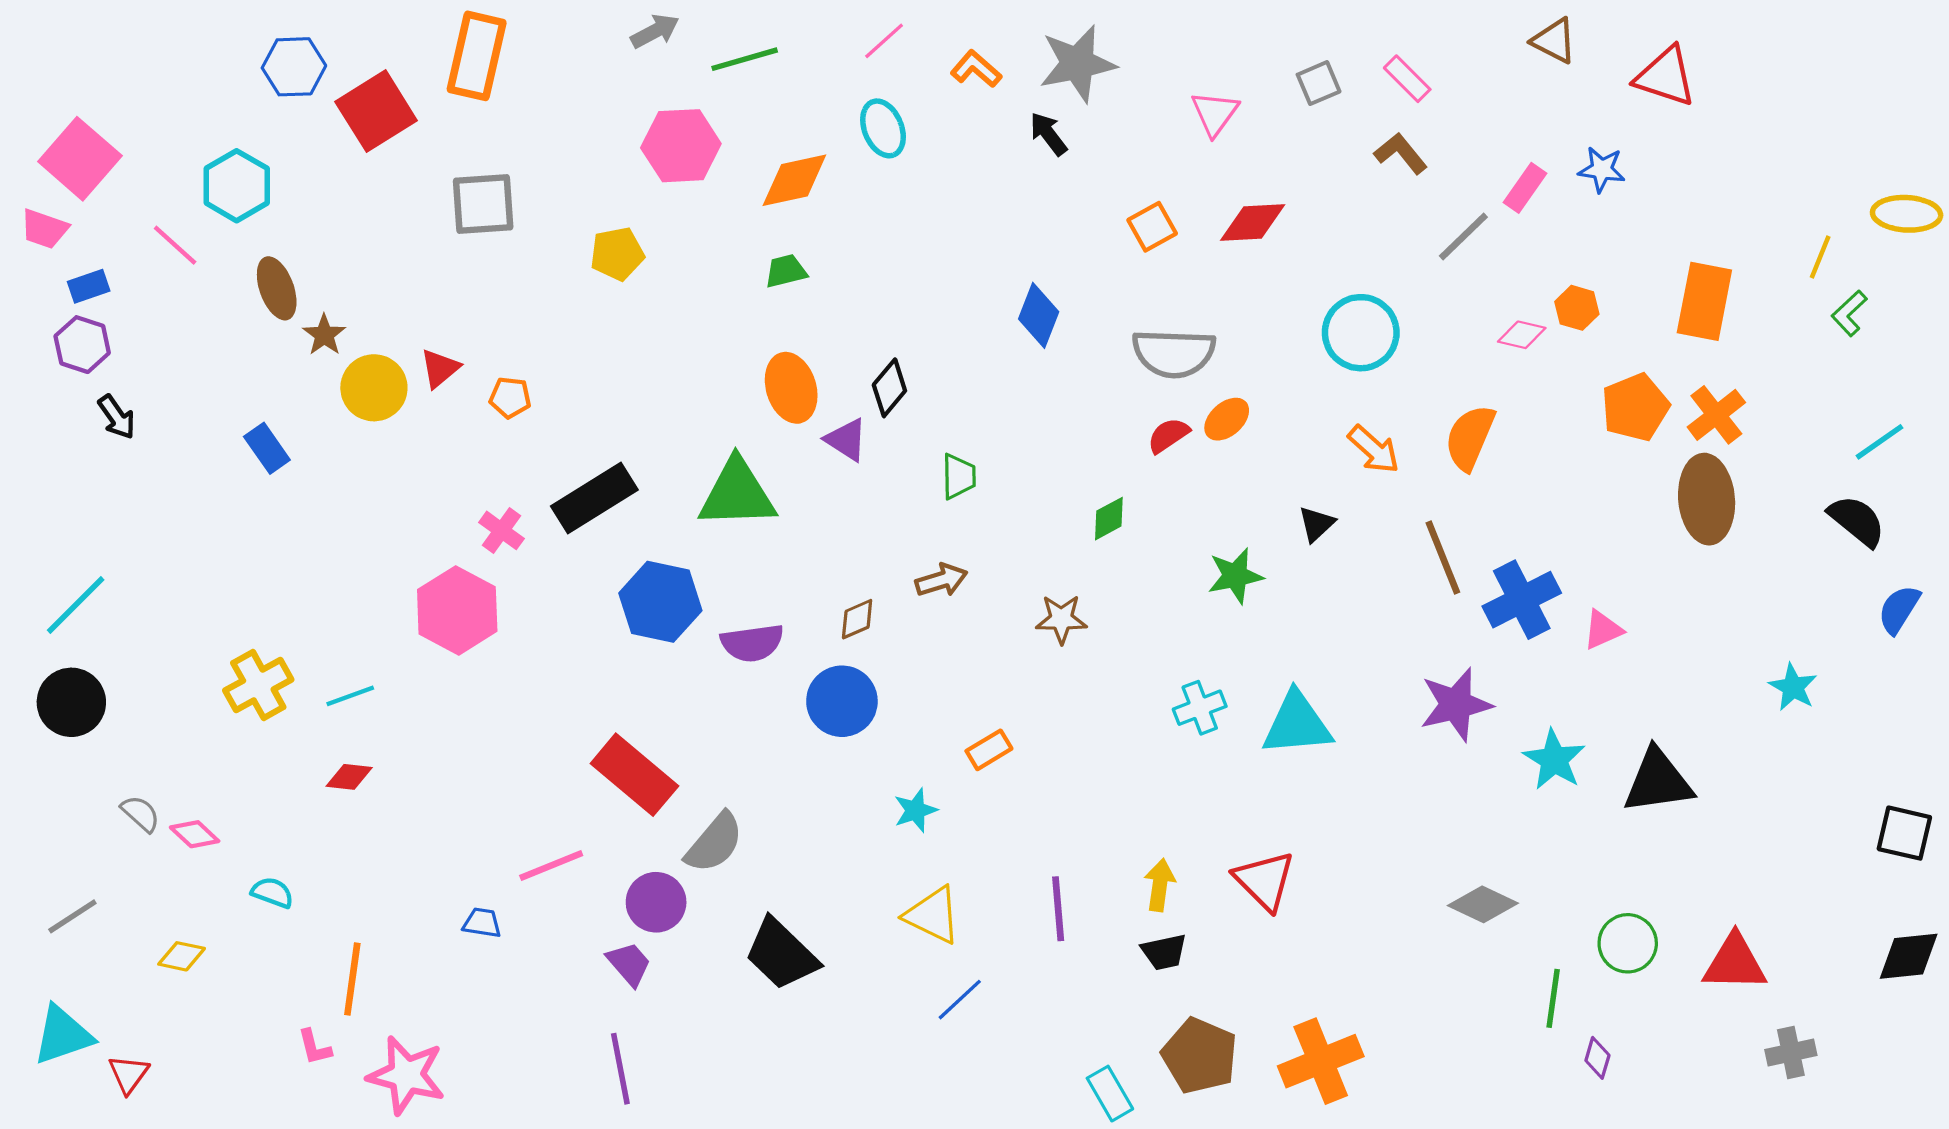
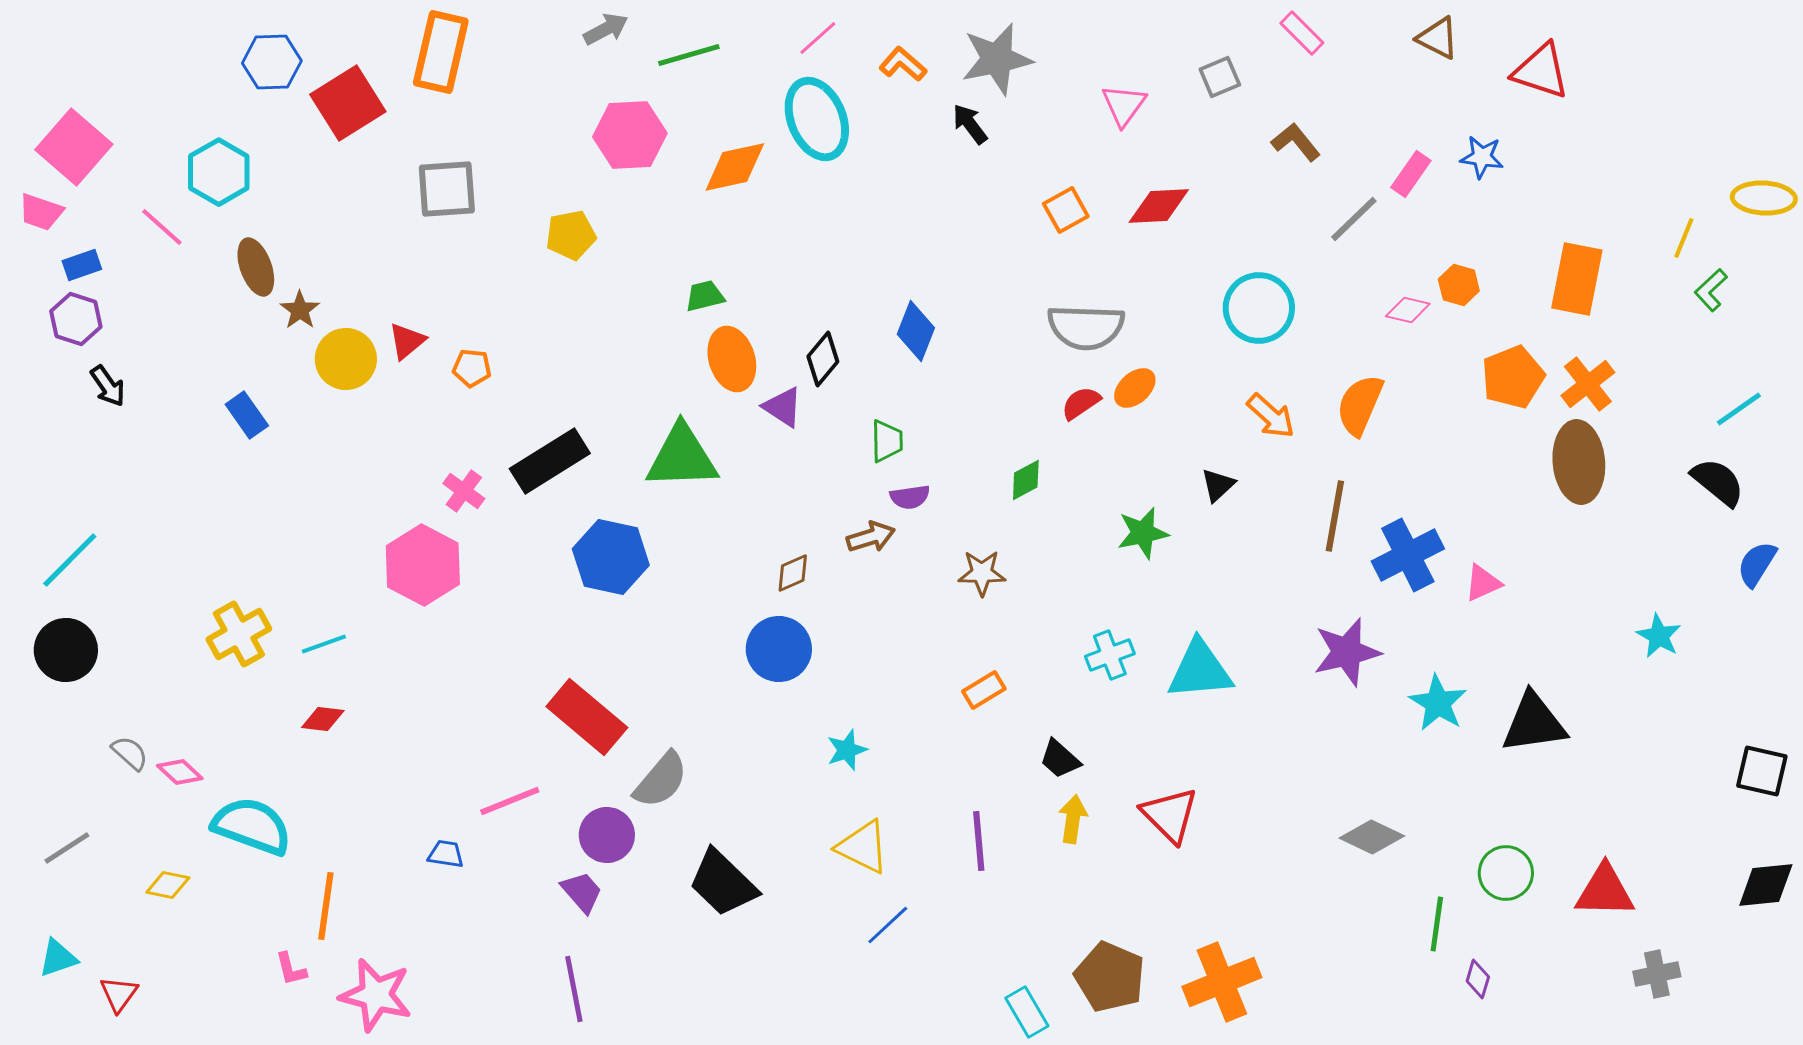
pink rectangle: (1407, 79) -> (1302, 33), moved
cyan ellipse: (883, 128) -> (817, 119), size x1.5
green trapezoid: (786, 271) -> (705, 296), moved
blue diamond: (1039, 315) -> (916, 331), moved
brown line: (1443, 557) -> (1335, 516), turned 32
purple semicircle: (752, 643) -> (910, 497), moved, size x0.7
orange rectangle: (989, 750) -> (984, 690), moved
cyan semicircle: (272, 893) -> (252, 826), size x2.0
black trapezoid: (1164, 952) -> (1060, 759), moved, turned 54
cyan triangle: (63, 1035) -> (58, 958), size x0.7

